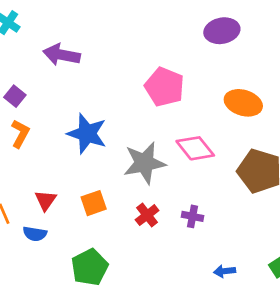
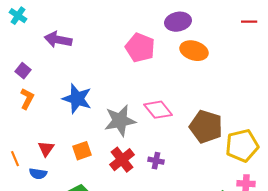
pink pentagon: (164, 87) -> (140, 48), moved
orange ellipse: (243, 103) -> (194, 51), moved
red cross: (147, 215) -> (122, 160), size x1.4

